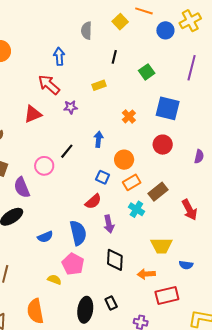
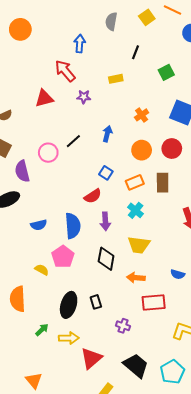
orange circle: (124, 160) -> (142, 150), moved
brown rectangle: (158, 192) -> (163, 183), moved, turned -60
yellow trapezoid: (161, 246) -> (139, 245), moved

